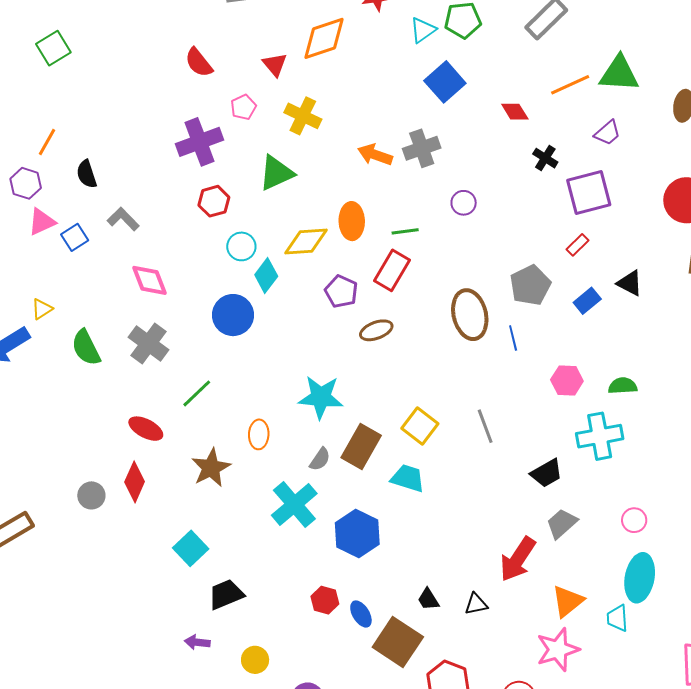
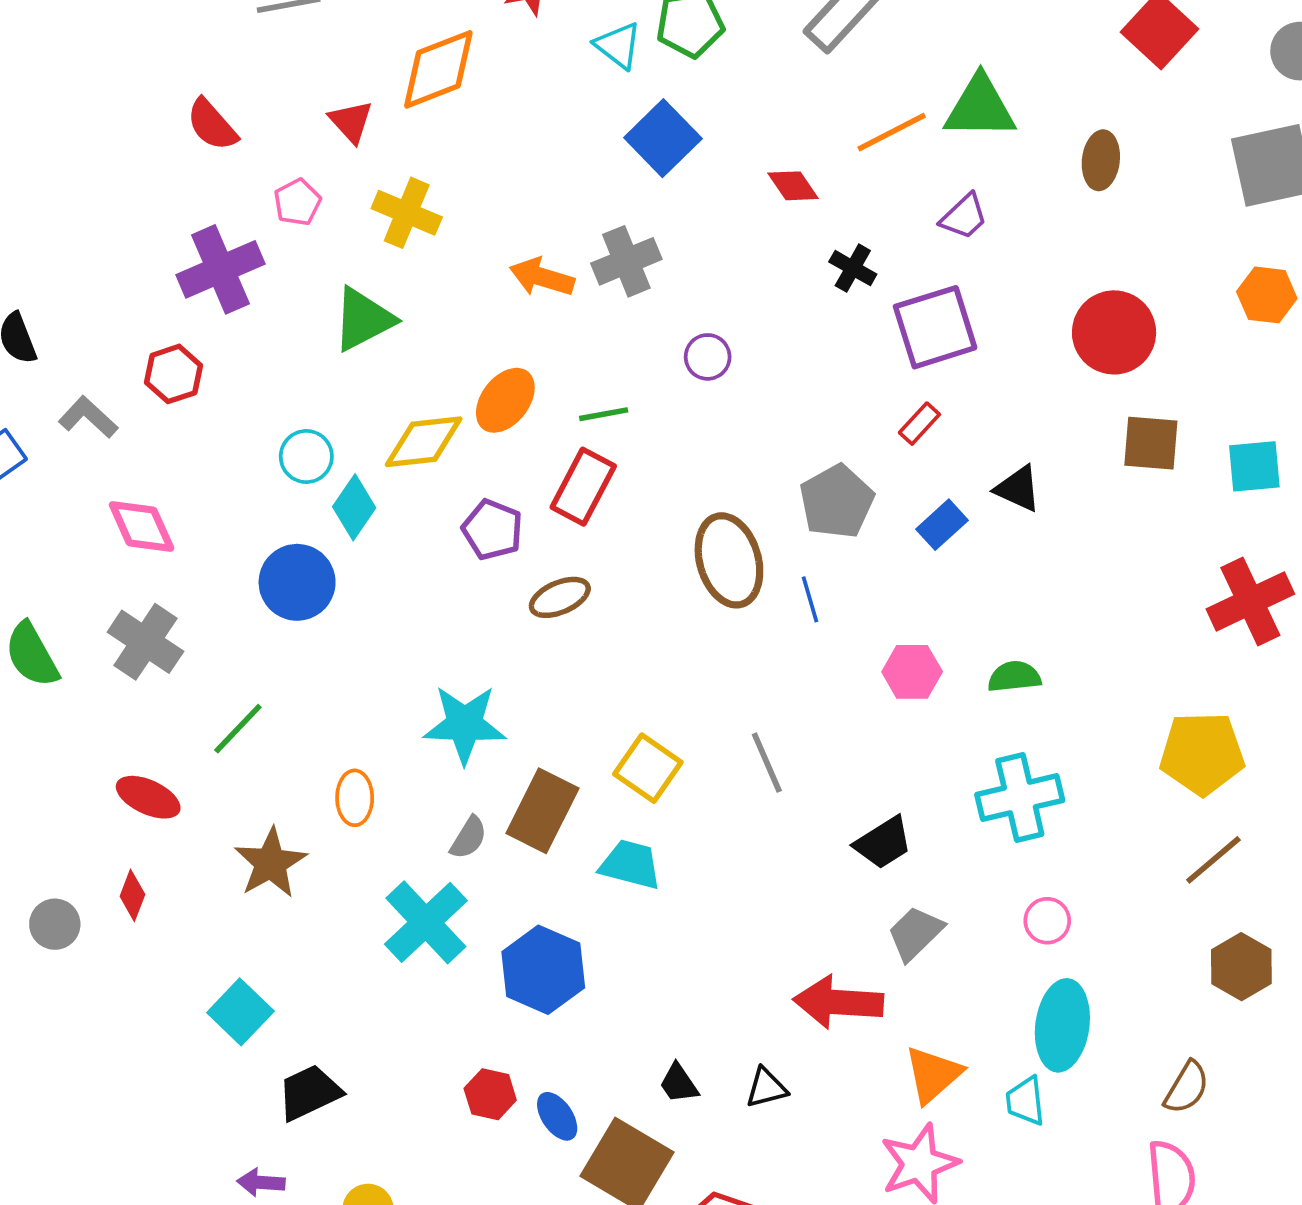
cyan triangle: (423, 30) -> (618, 45), turned -44
red hexagon: (214, 201) -> (174, 374), moved
orange ellipse: (352, 221) -> (505, 400), turned 42
cyan cross: (600, 436) -> (1020, 797), moved
red diamond: (135, 482) -> (132, 895), size x0.7
red arrow: (518, 559) -> (838, 1002), turned 63

